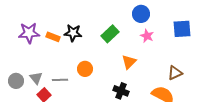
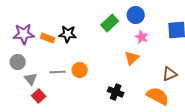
green rectangle: (110, 34) -> (110, 23), moved
orange triangle: (129, 62) -> (132, 58), moved
gray line: (60, 80) -> (58, 72), moved
gray circle: (16, 81) -> (18, 62), moved

